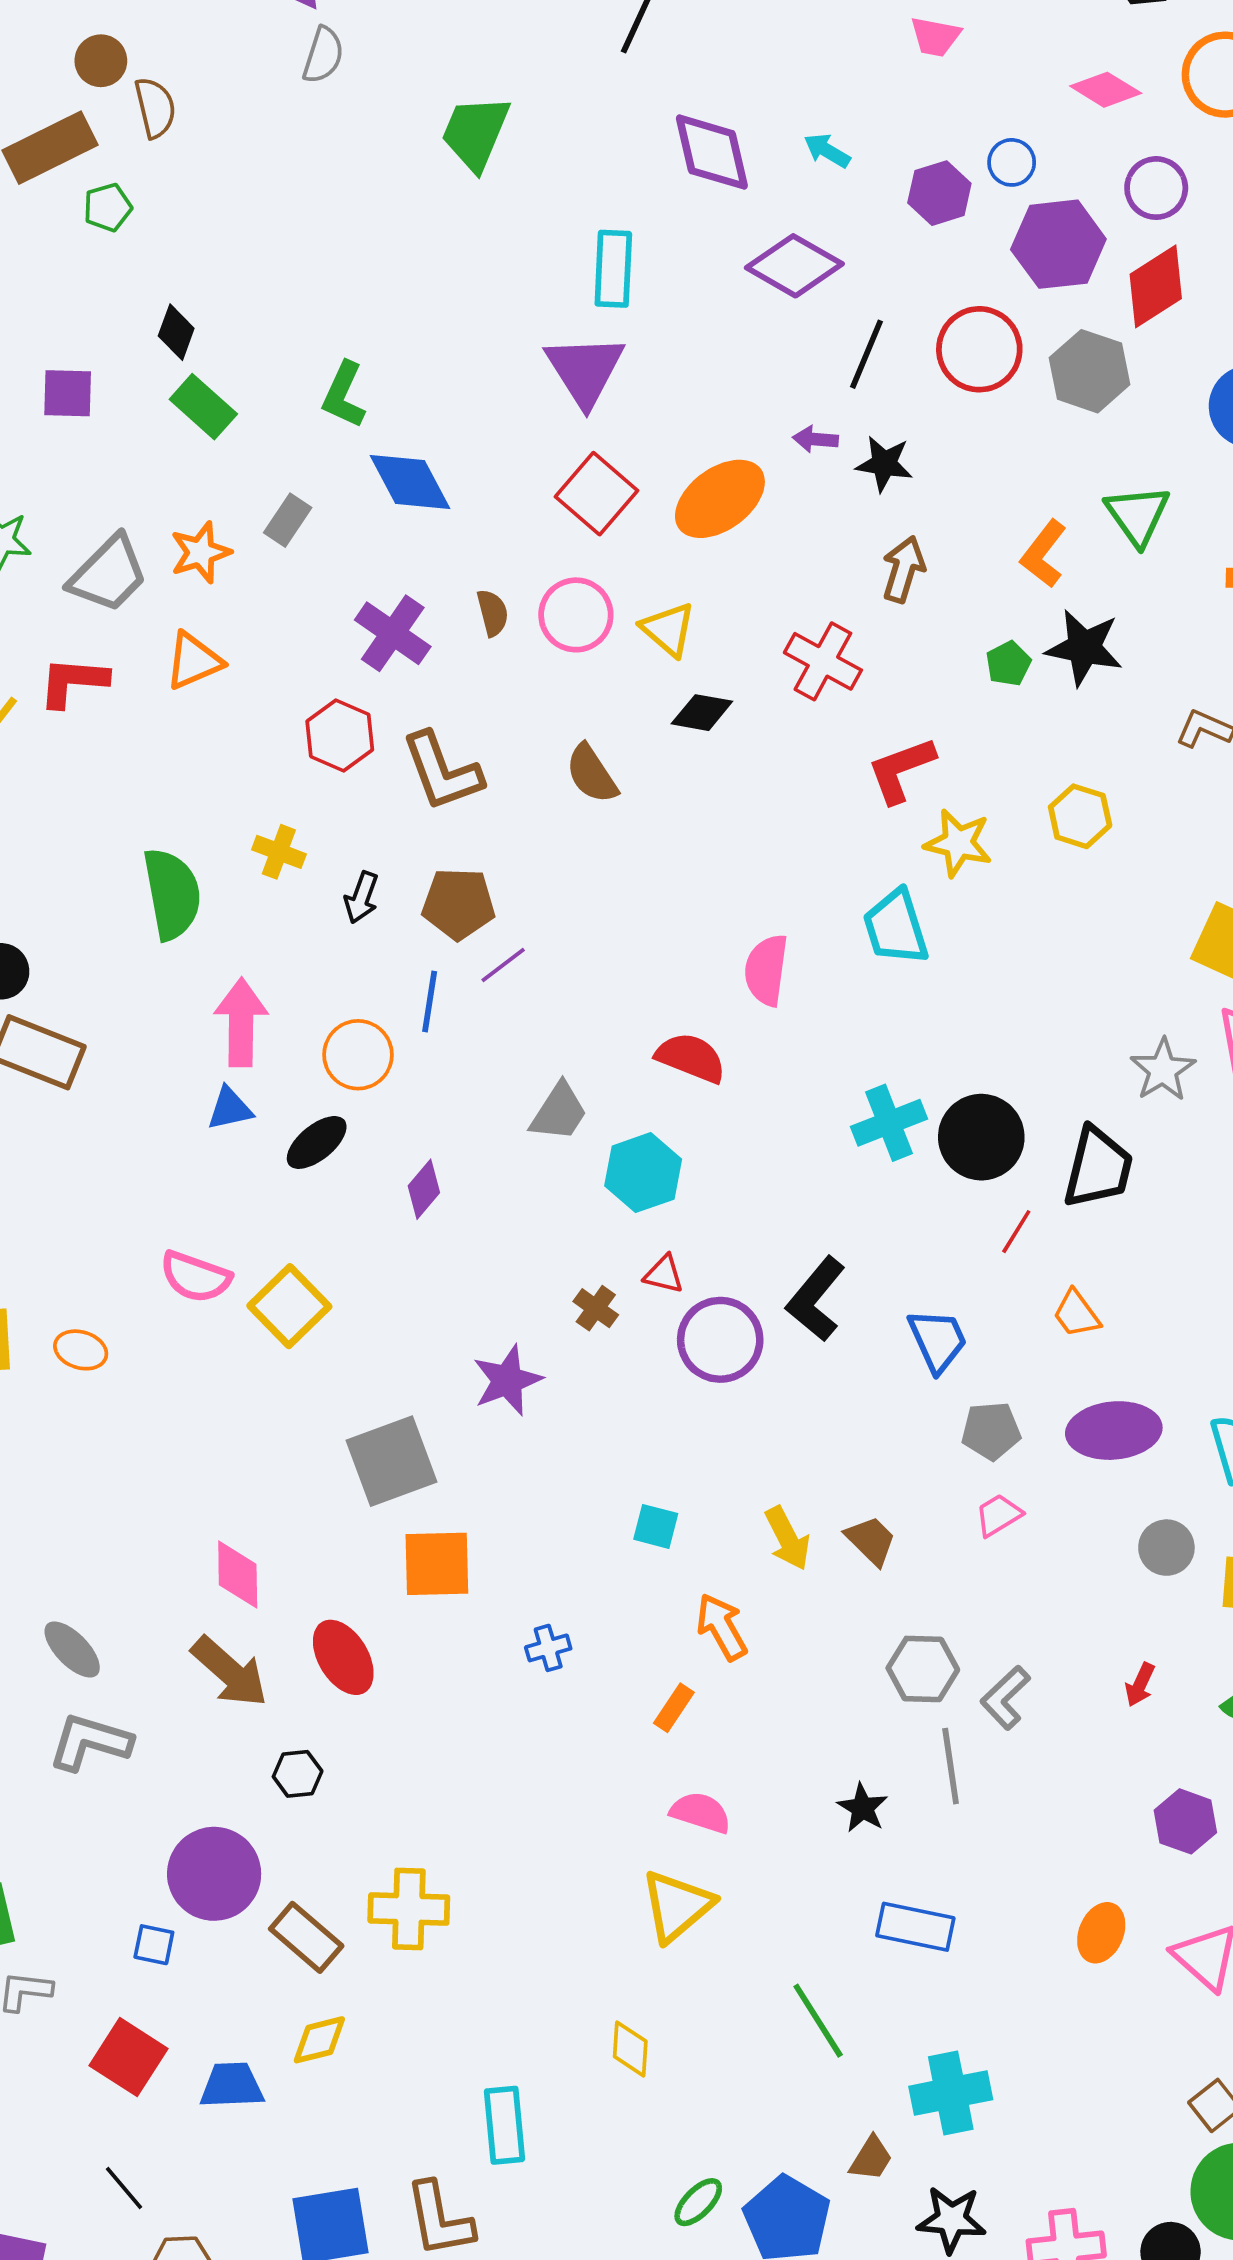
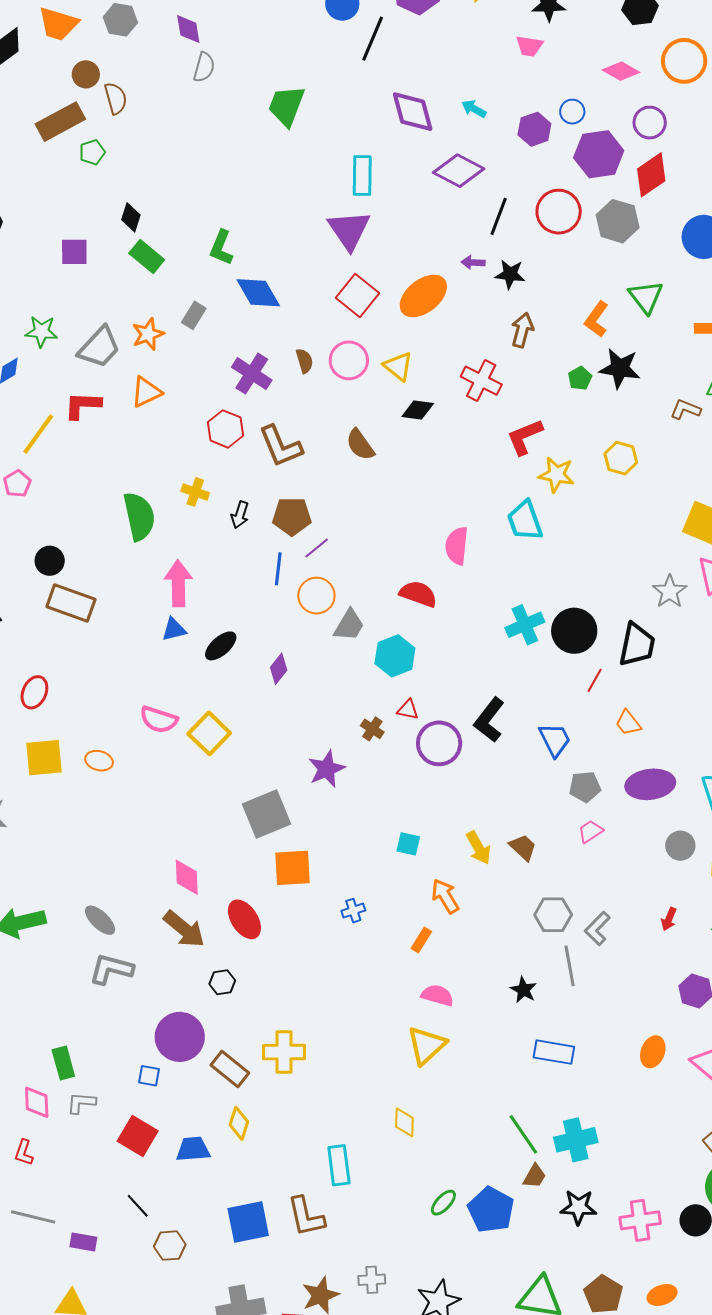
orange circle: (358, 1055) -> (316, 596), moved
green line: (818, 2021) -> (523, 1134), moved
yellow diamond: (319, 2040) -> (239, 1123), turned -56

